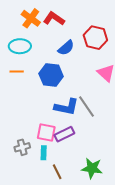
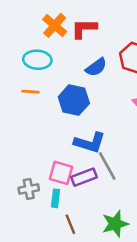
red L-shape: (54, 19) -> (84, 29), turned -40
gray line: (86, 106) -> (107, 166), moved
green star: (92, 168) -> (115, 224), turned -30

